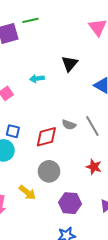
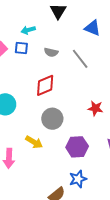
gray semicircle: (69, 125) -> (51, 52), moved
gray line: (92, 126) -> (80, 59), moved
blue square: (13, 131) -> (21, 48), moved

